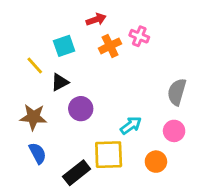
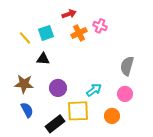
yellow line: (35, 65) -> (25, 38), moved
black triangle: (60, 82) -> (43, 59), turned 32
purple circle: (81, 109) -> (58, 88), moved

